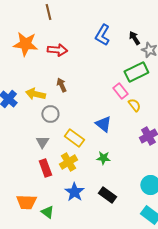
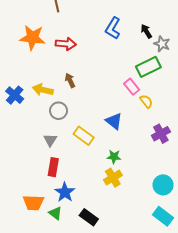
yellow cross: (68, 162) -> (113, 178), moved
red rectangle: (45, 168) -> (53, 167), turned 30
blue star: (74, 192) -> (65, 192), moved
black rectangle: (107, 195) -> (89, 217), moved

